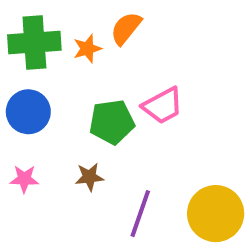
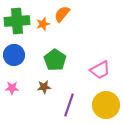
pink trapezoid: (163, 106) -> (100, 70), moved
green pentagon: (112, 122) -> (55, 60), turned -30

